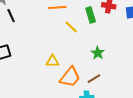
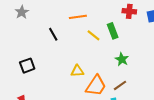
green rectangle: (91, 15) -> (113, 31), moved
black line: (11, 16) -> (53, 34), moved

